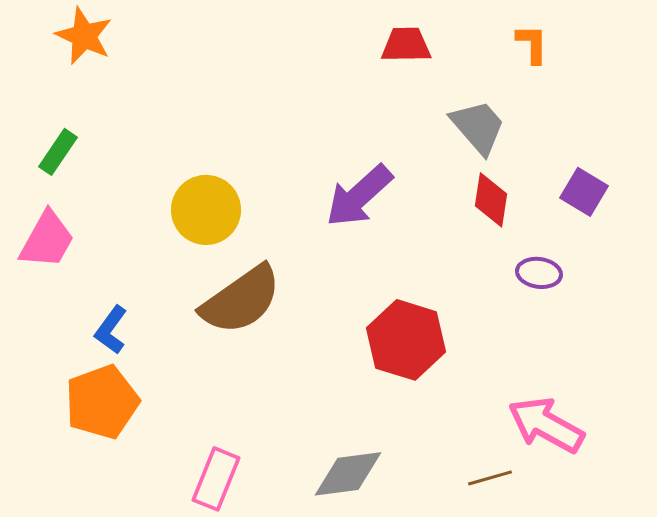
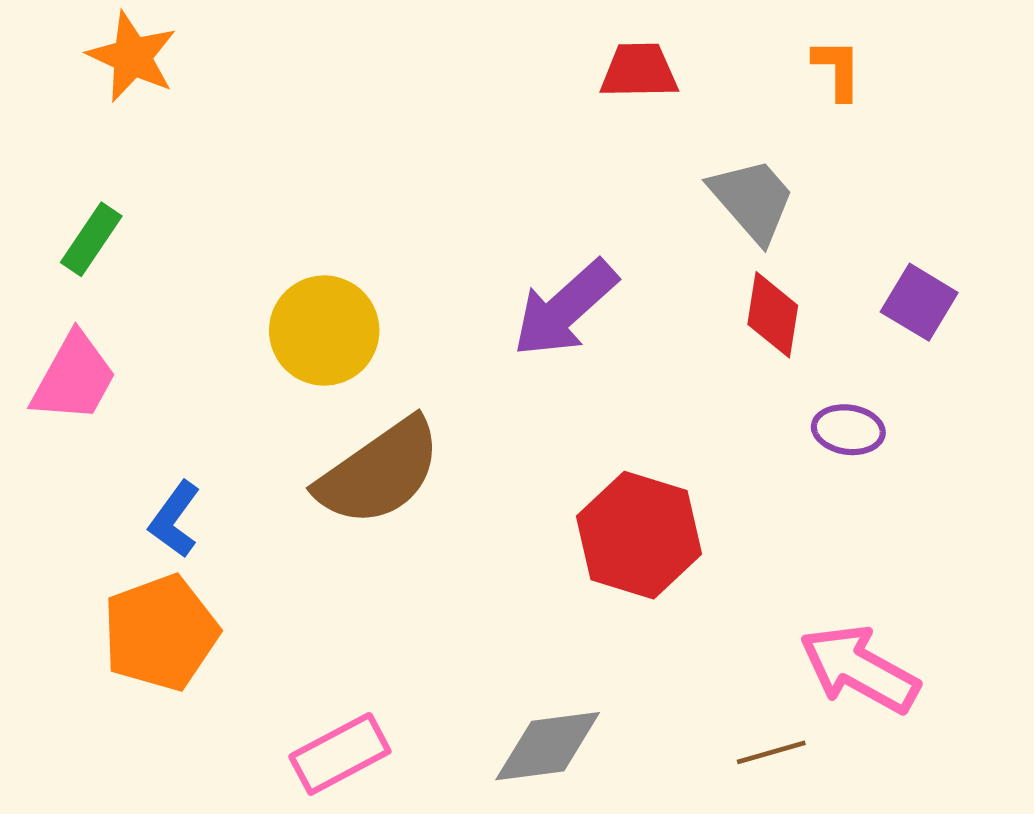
pink rectangle: (216, 479) -> (340, 754), turned 40

